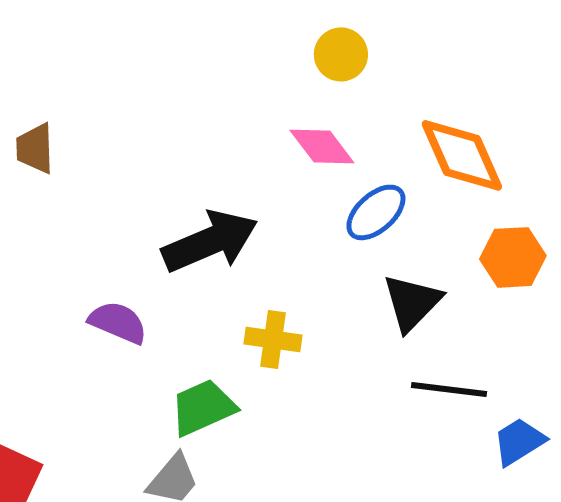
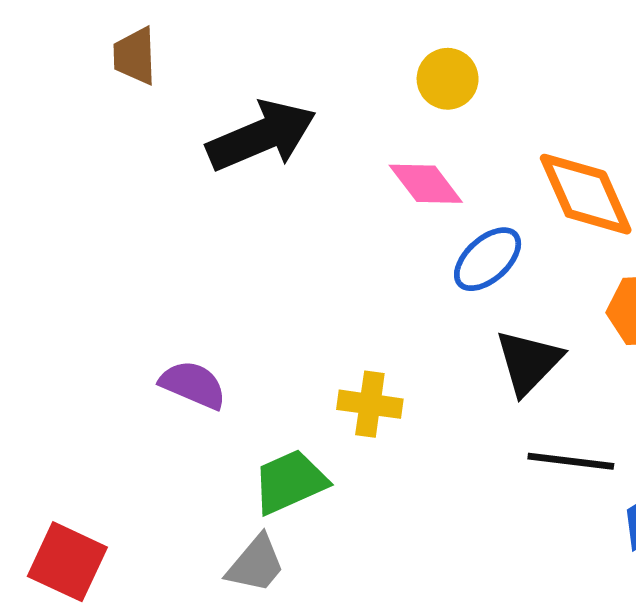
brown trapezoid: (35, 148) -> (135, 56), moved
black arrow: (210, 241) -> (261, 136), moved

